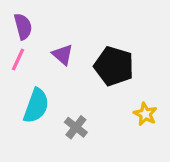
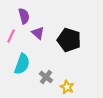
purple semicircle: (23, 26) -> (24, 16), moved
yellow star: (145, 114) -> (67, 87), moved

